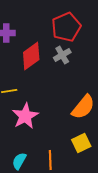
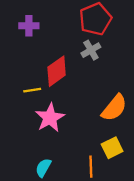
red diamond: (31, 56) -> (57, 71), moved
orange line: (50, 160) -> (91, 167), moved

